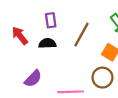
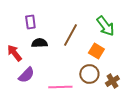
purple rectangle: (51, 20) -> (30, 22), moved
red arrow: (20, 36) -> (14, 53), moved

